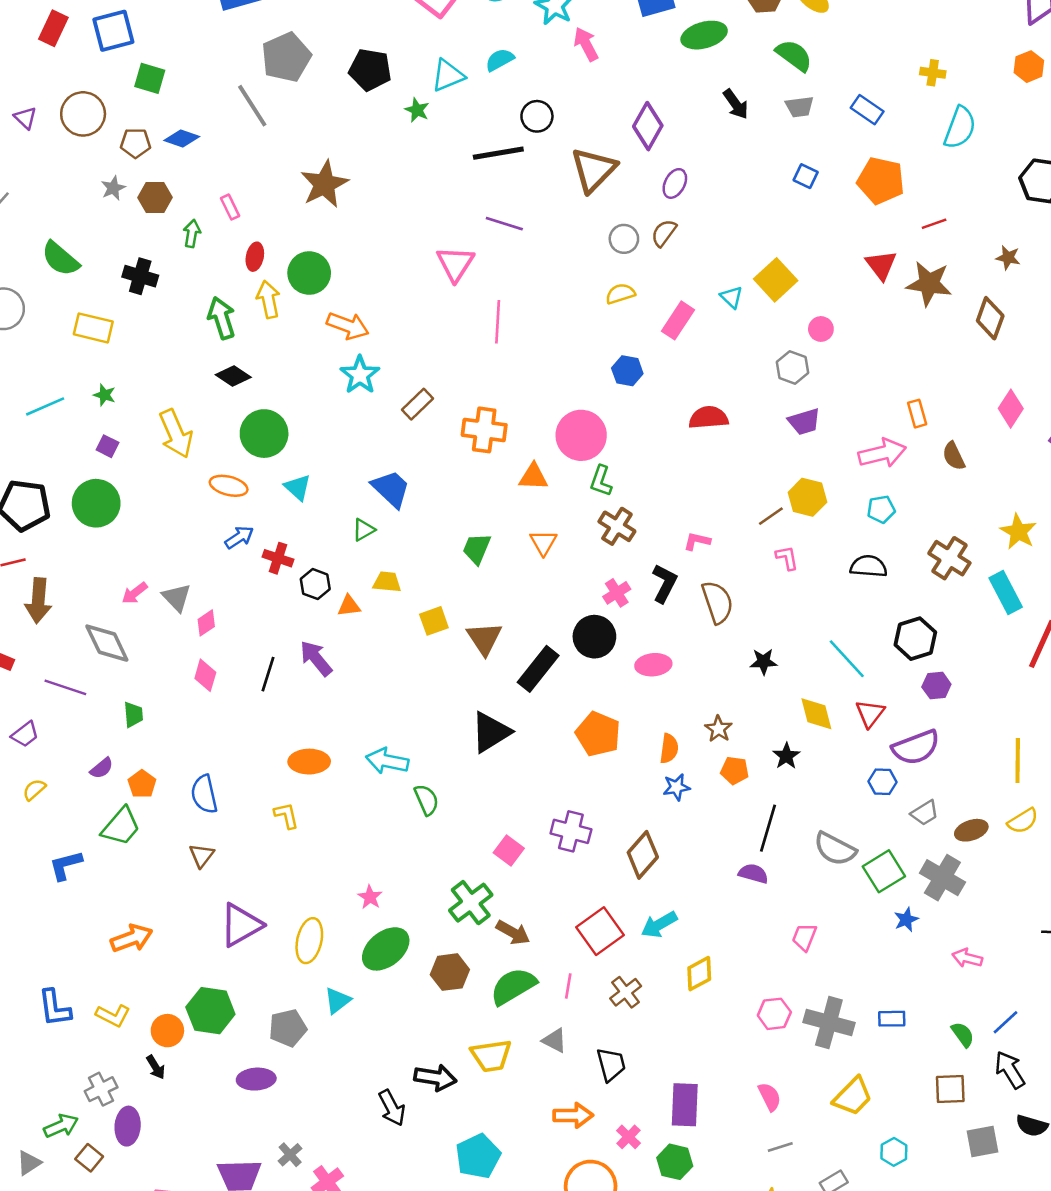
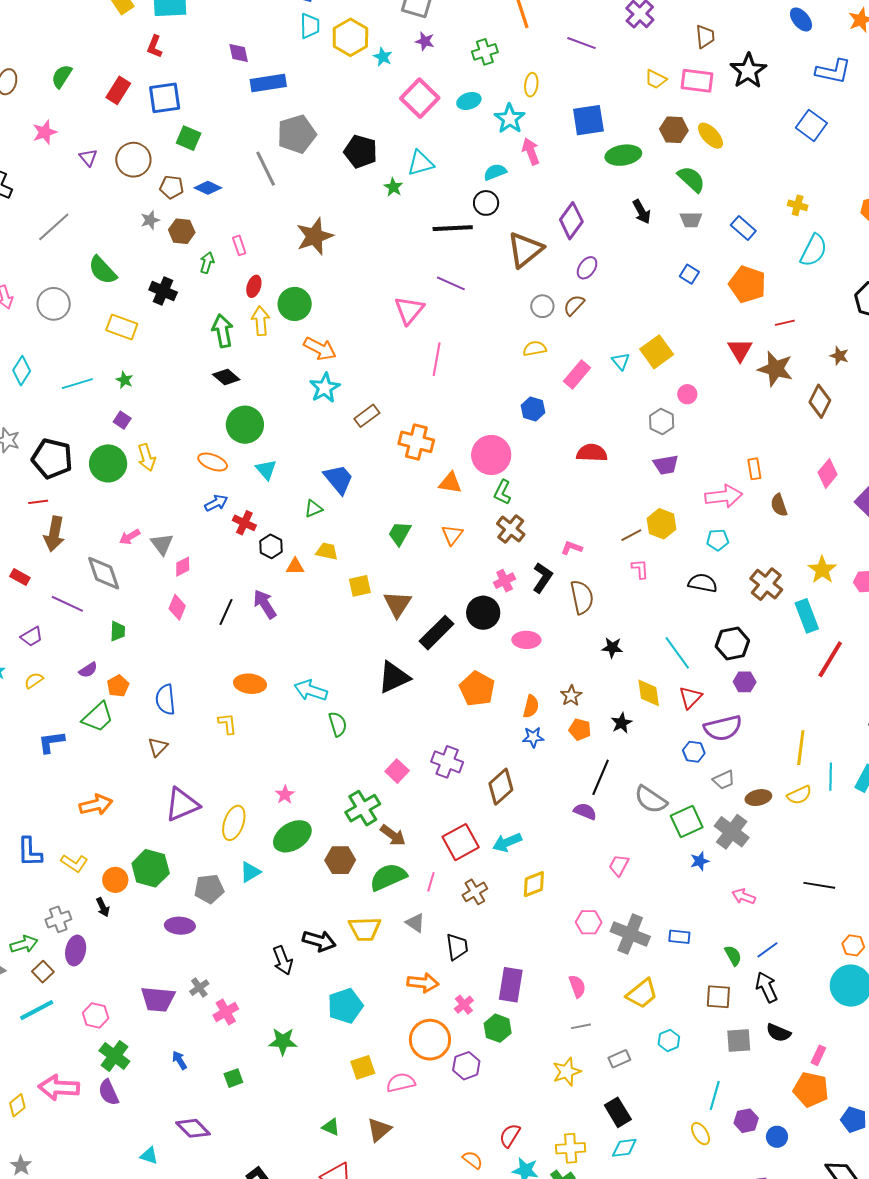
cyan semicircle: (500, 60) -> (495, 172), moved
yellow arrow: (176, 434) -> (146, 457), moved, size x0.7

